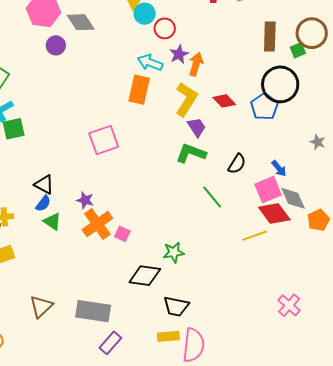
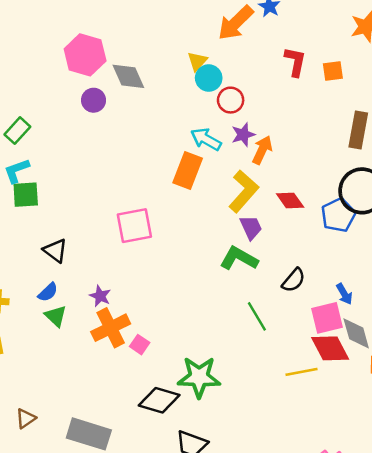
black triangle: (44, 184) -> (55, 251), moved
green star: (174, 252) -> (199, 377), size x1.6
brown triangle: (41, 307) -> (26, 418), size x0.7

